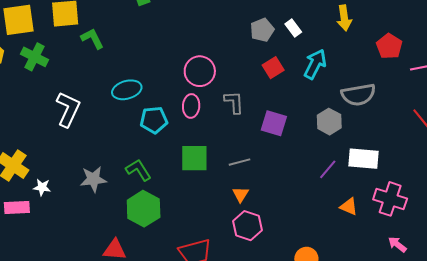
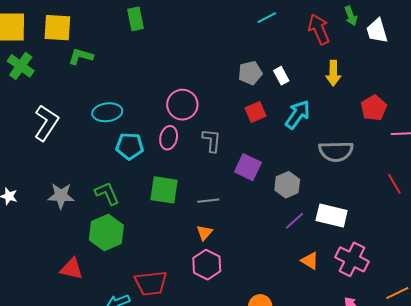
green L-shape: (92, 39) -> (81, 56), turned -55
gray hexagon: (329, 122) -> (287, 185), moved

